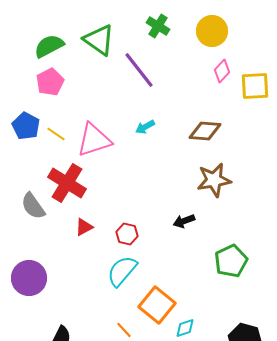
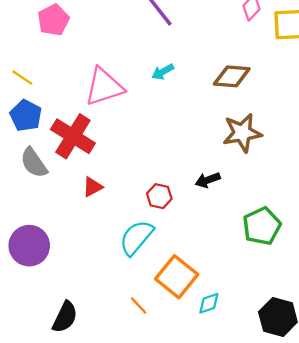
blue pentagon: (26, 126) -> (26, 116), moved
yellow line: (56, 134) -> (22, 78), moved
red hexagon: (127, 234) -> (159, 196), moved

